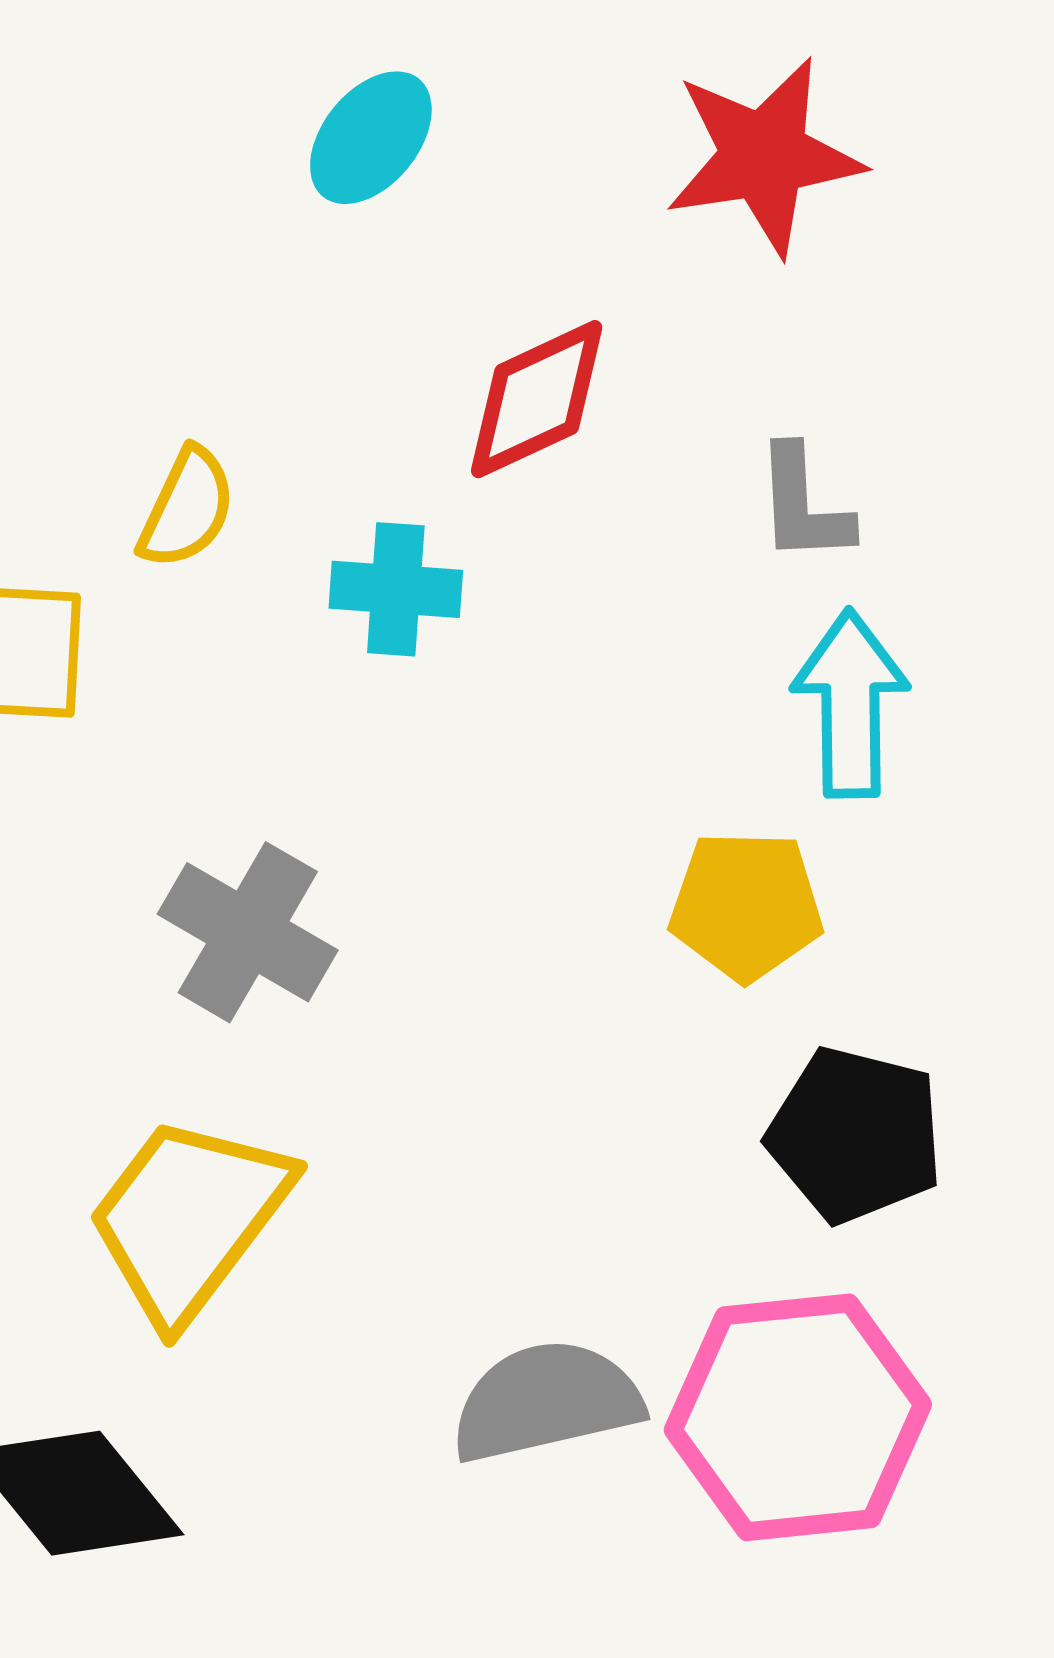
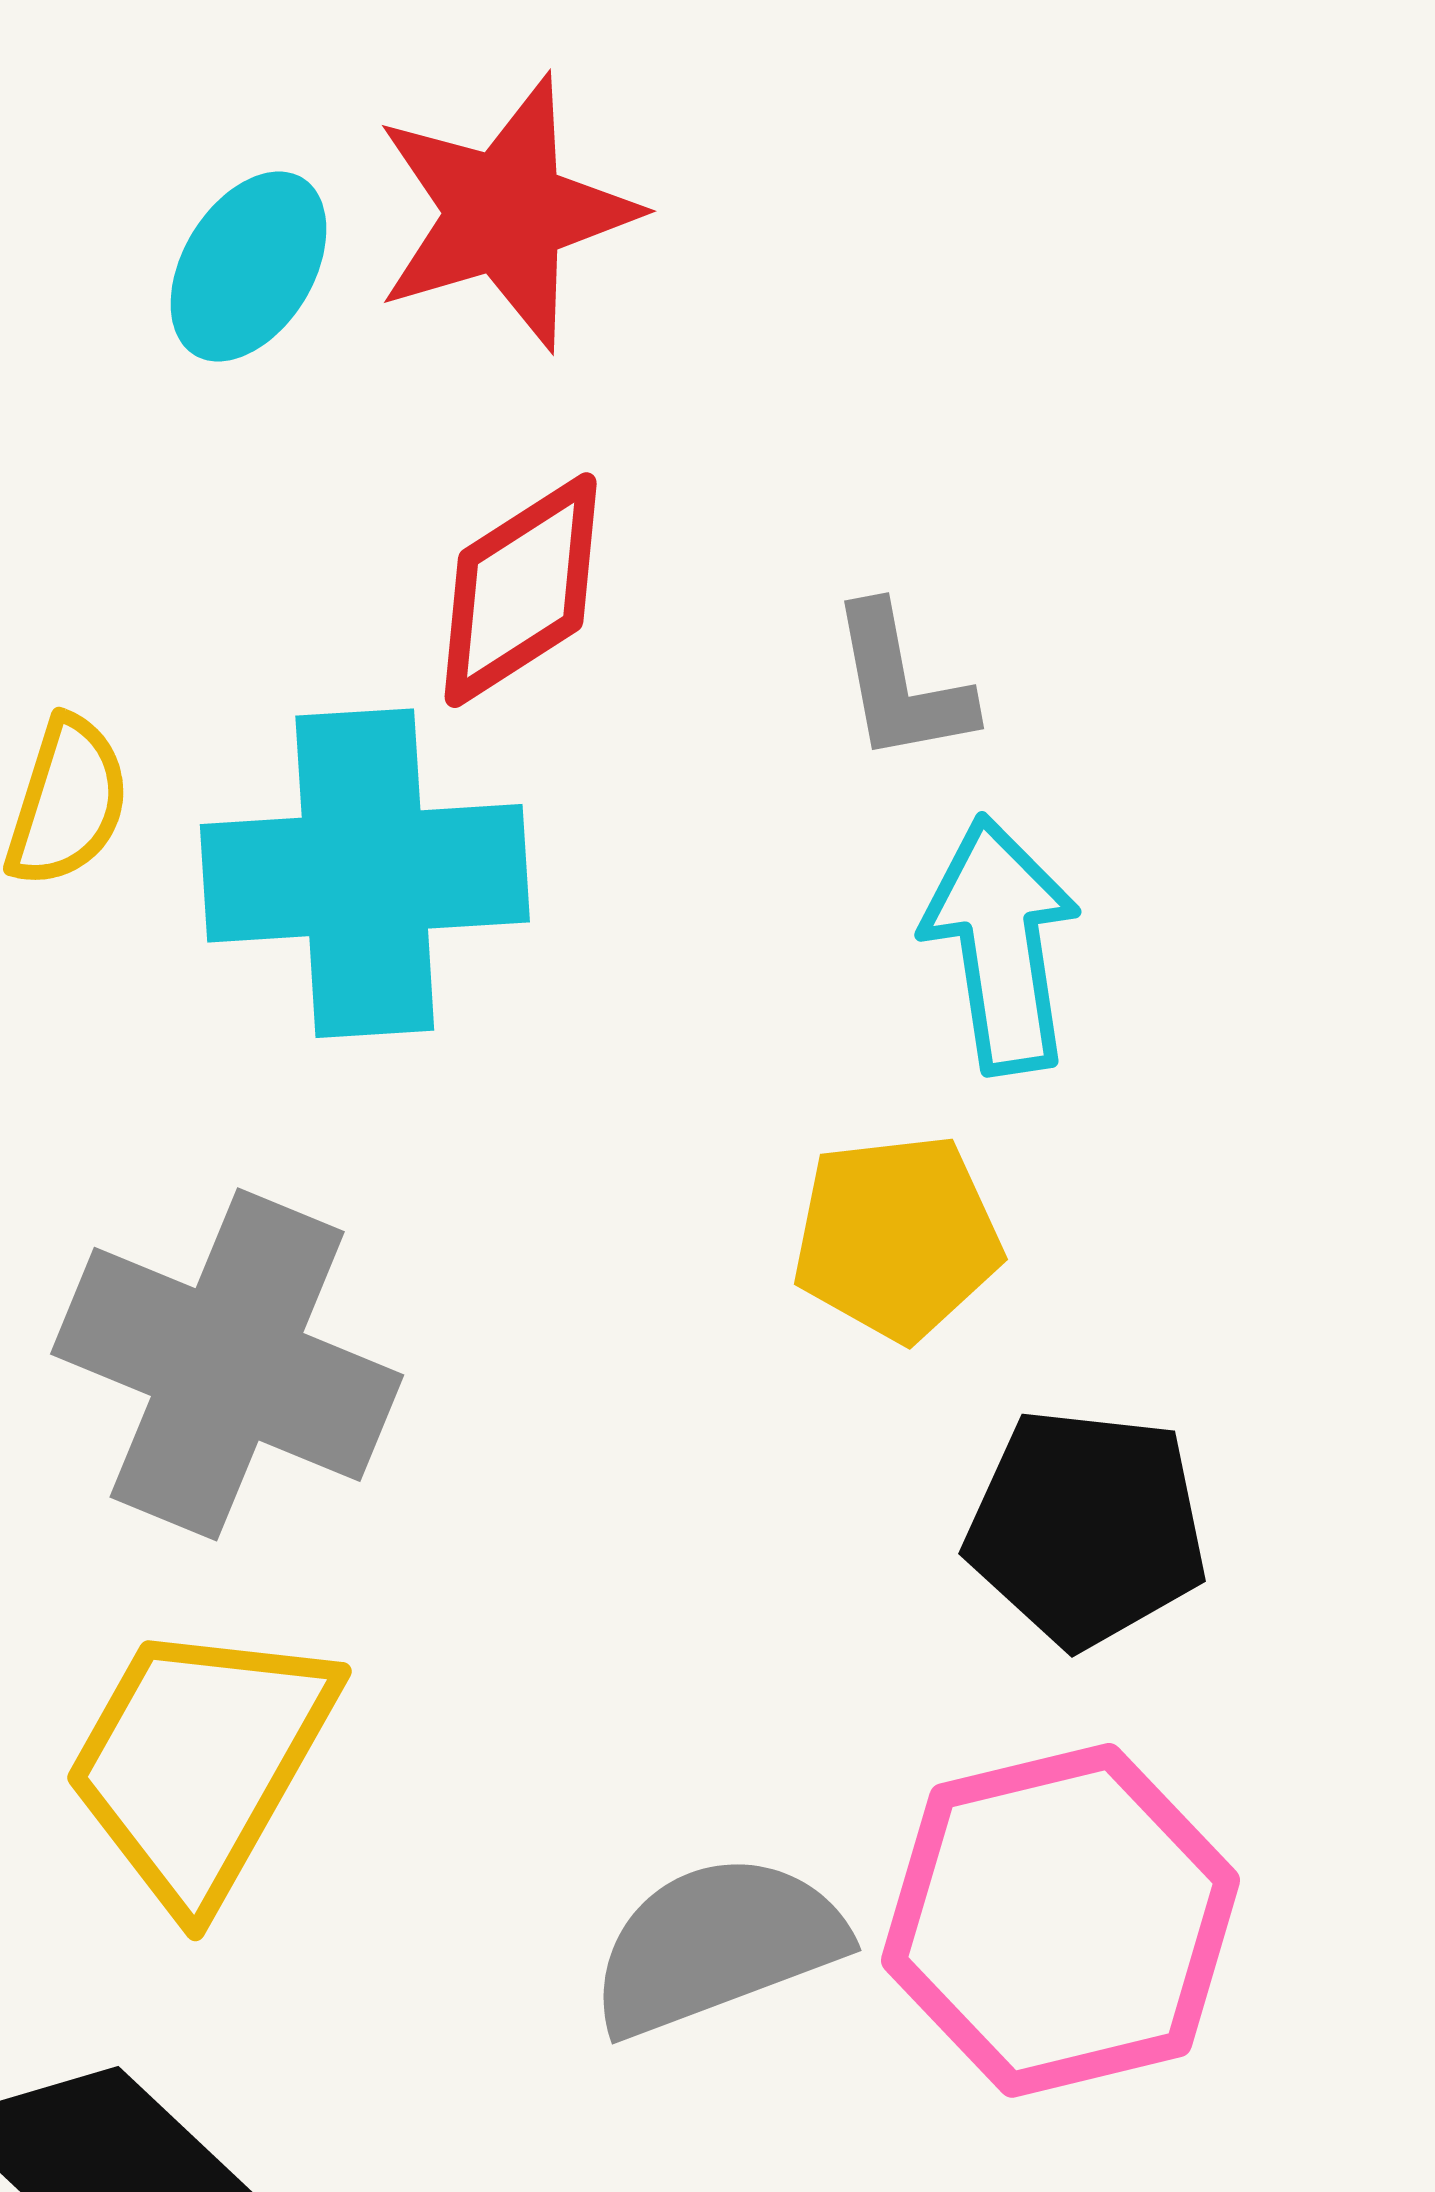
red star: (764, 156) -> (505, 213), moved
cyan cross: (396, 589) -> (365, 873), size x1.8
gray cross: (248, 932) -> (227, 1364), size x1.4

